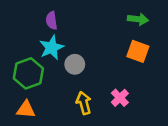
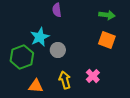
purple semicircle: (52, 20) -> (57, 10), moved
orange triangle: (26, 109) -> (36, 86), moved

